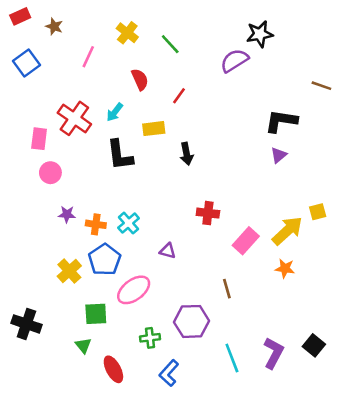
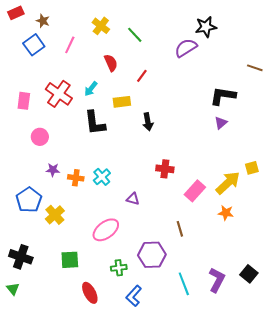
blue square: (26, 63) -> (34, 45), moved
pink rectangle: (39, 139) -> (24, 101), moved
blue pentagon: (105, 260) -> (29, 200), moved
green square: (96, 314) -> (70, 260), moved
green triangle: (83, 345) -> (13, 289), moved

